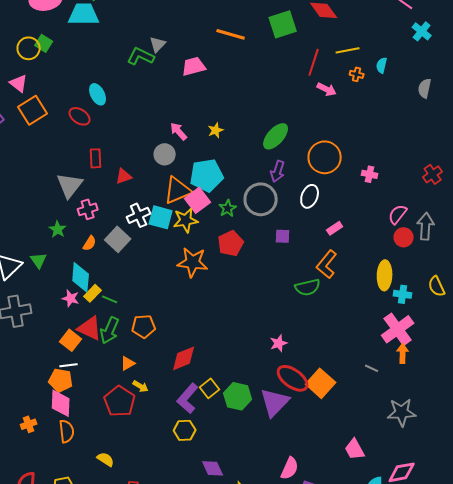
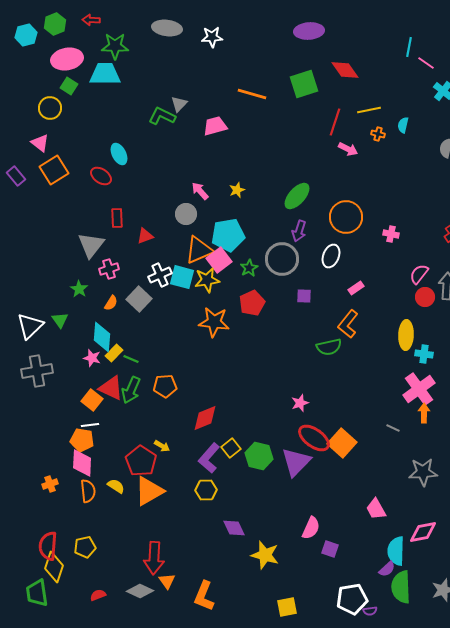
green square: (44, 43) -> (69, 86), moved
orange triangle: (128, 363) -> (149, 491), moved, size x2.0
yellow semicircle: (106, 459) -> (116, 486), moved

